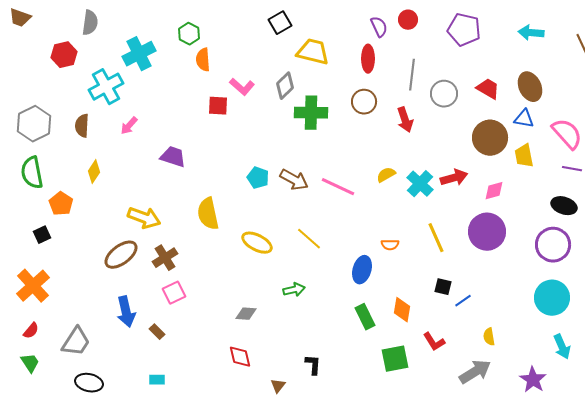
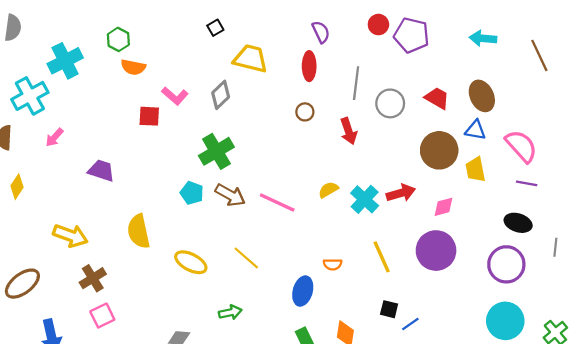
red circle: (408, 20) -> (378, 25), moved
black square: (280, 23) -> (215, 28), size x0.7
orange semicircle: (203, 60) -> (133, 67), turned -75
brown circle: (364, 102) -> (305, 112), size x0.7
green cross: (311, 113) -> (216, 151), moved, turned -32
brown ellipse: (121, 255) -> (22, 284), moved

